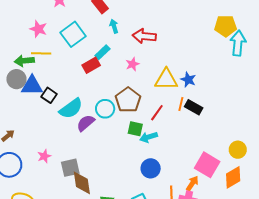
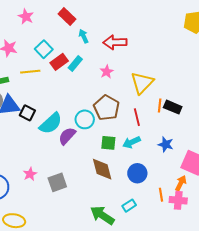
cyan square: (73, 34) -> (44, 49), size x0.7
yellow line: (41, 53) -> (30, 72), moved
red rectangle: (91, 65) -> (59, 62), moved
yellow triangle: (166, 79) -> (142, 83), turned -40
blue star: (188, 80) -> (166, 144), moved
red line: (157, 113) -> (137, 117), turned -42
green square: (135, 129) -> (108, 143), moved
brown diamond: (82, 183) -> (102, 169), moved

